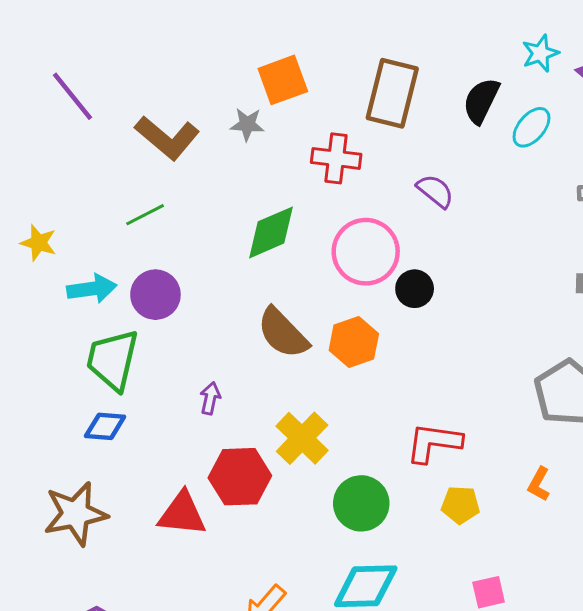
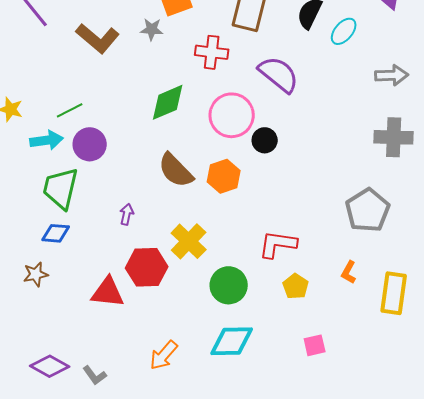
purple semicircle: (435, 191) -> (279, 74), size x1.6
green line: (145, 215) -> (70, 110), moved
yellow pentagon: (460, 505) -> (296, 286), turned 30
brown star: (76, 514) -> (36, 274), moved, size x0.6

